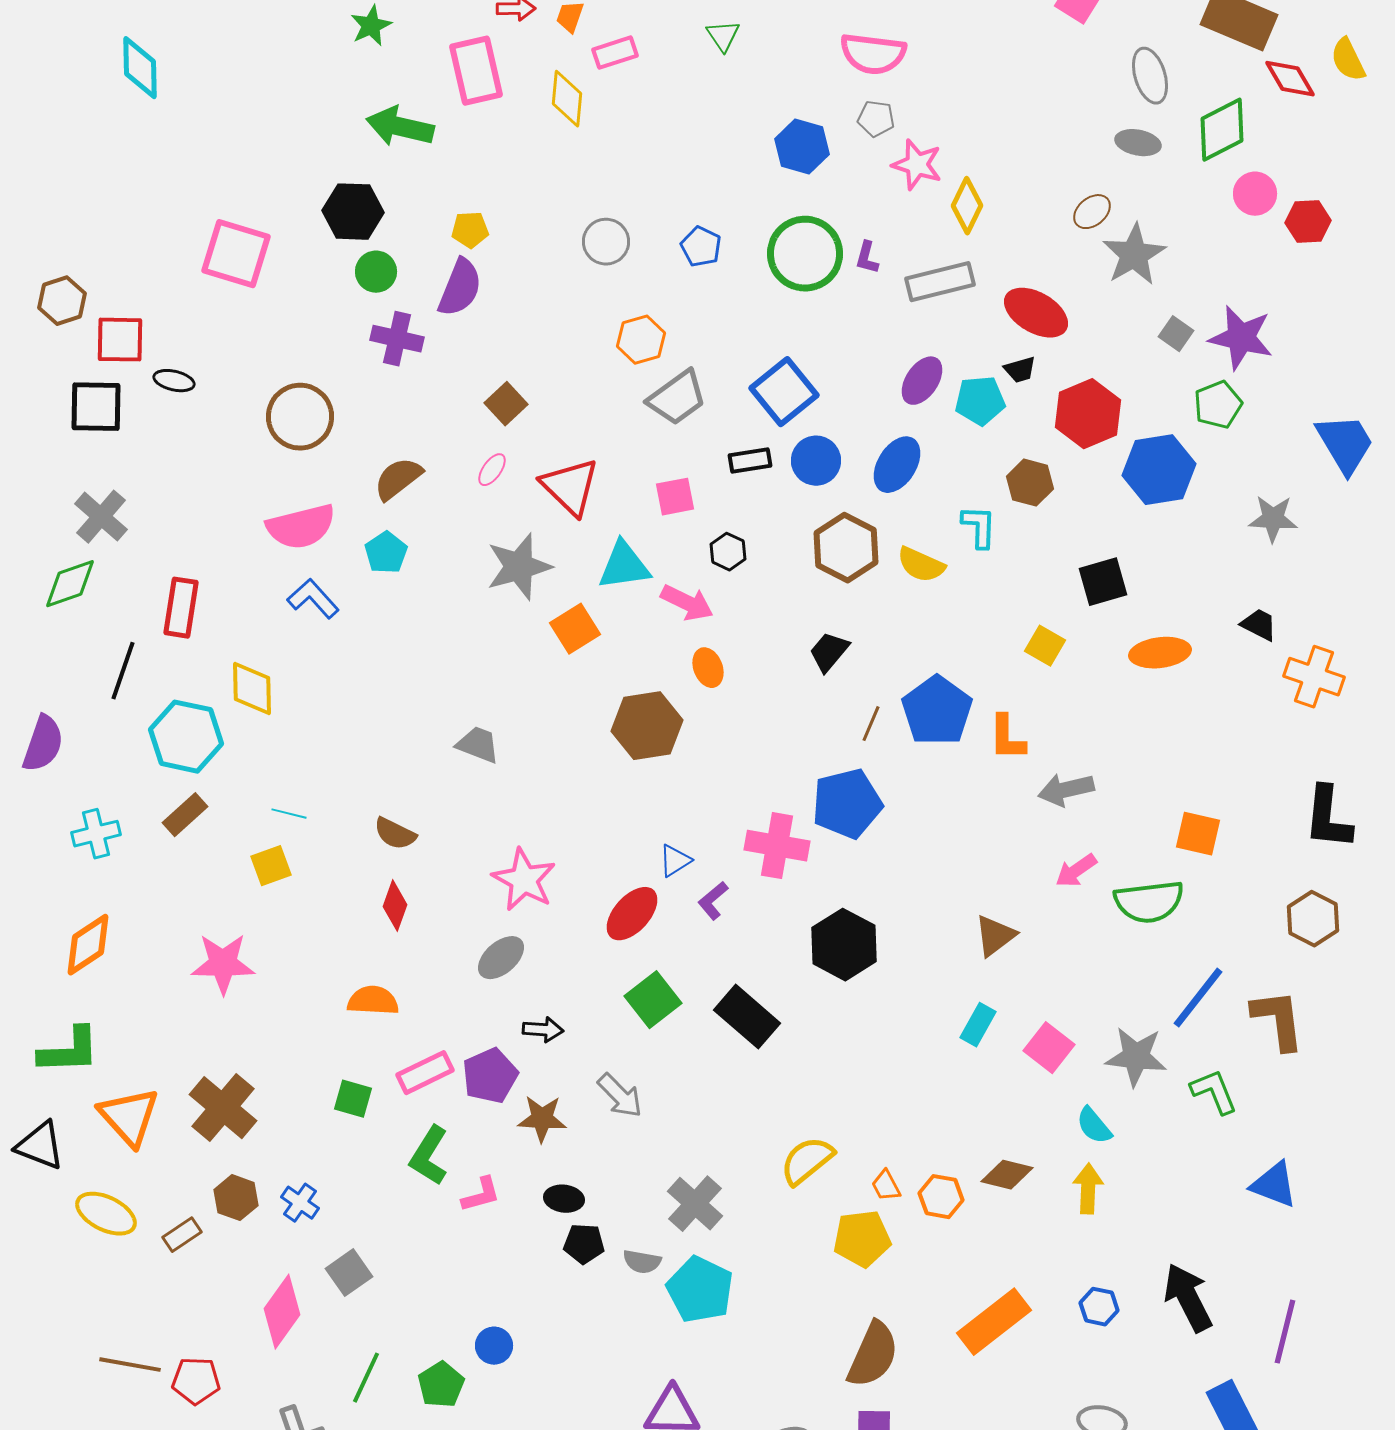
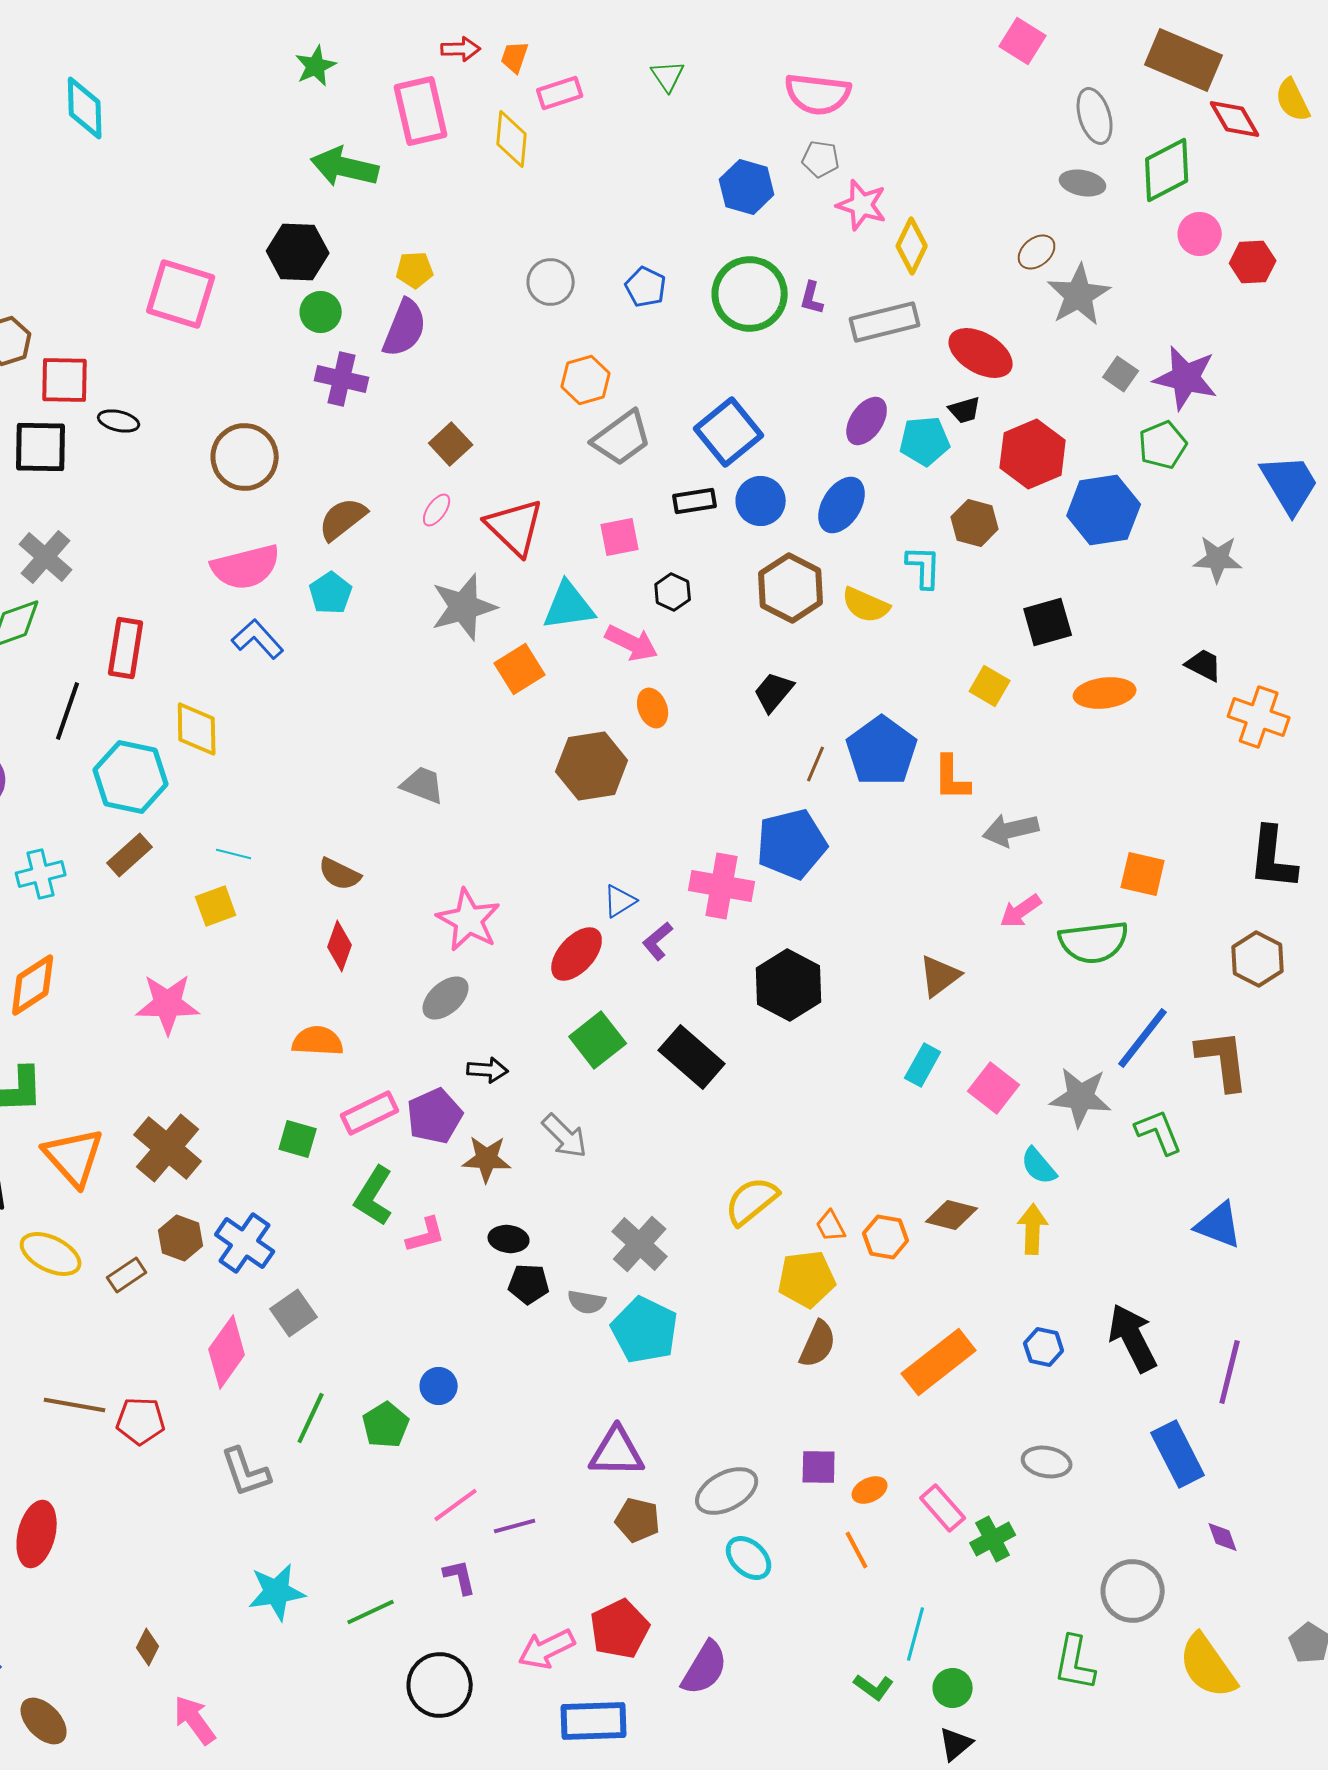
blue cross: (300, 1203) -> (245, 1243), size x1.5
brown semicircle: (873, 1355) -> (818, 1344), moved, size x0.7

